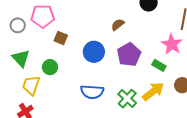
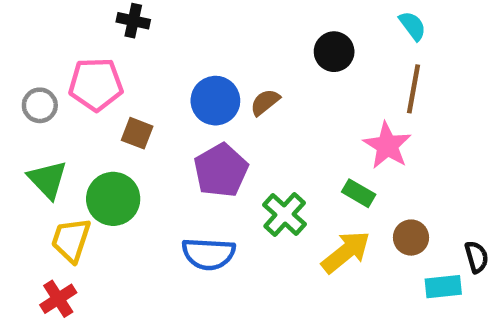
blue circle: (94, 52) -> (215, 101), moved
purple pentagon: (129, 55) -> (221, 170), moved
green circle: (50, 67) -> (113, 199), size x1.5
green cross: (127, 99) -> (285, 215), moved

